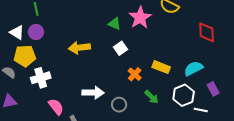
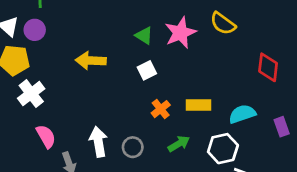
yellow rectangle: (161, 67) -> (198, 105), turned -30
white cross: (41, 78) -> (31, 94), turned -30
purple rectangle: (213, 89) -> (282, 127), moved
white arrow: (93, 93) -> (98, 142), moved, turned -110
green arrow: (152, 97) -> (179, 144), turned -84

